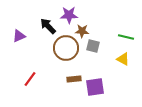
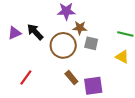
black arrow: (48, 26) -> (35, 32), moved
brown rectangle: (74, 79) -> (71, 78), turned 56

